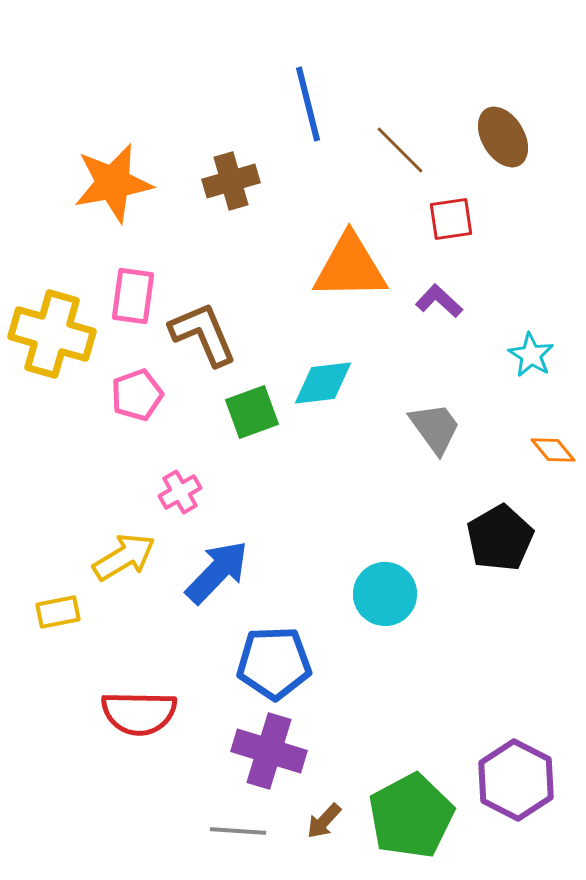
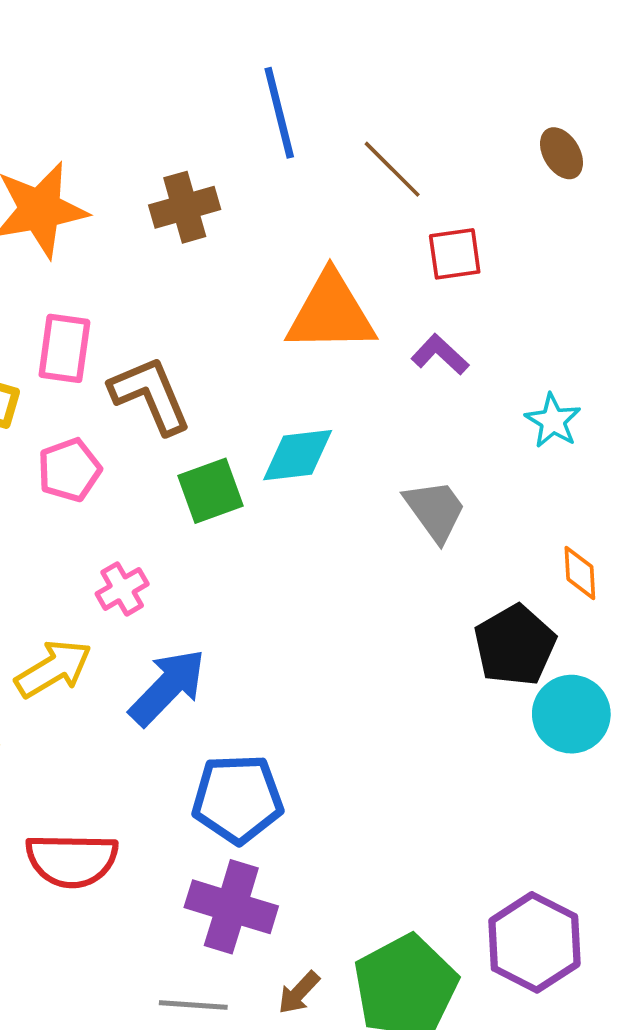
brown ellipse: (503, 137) -> (561, 153), moved, size x0.7
orange diamond: (553, 450) -> (580, 573), moved, turned 36
cyan circle: (385, 594) -> (571, 714), moved

